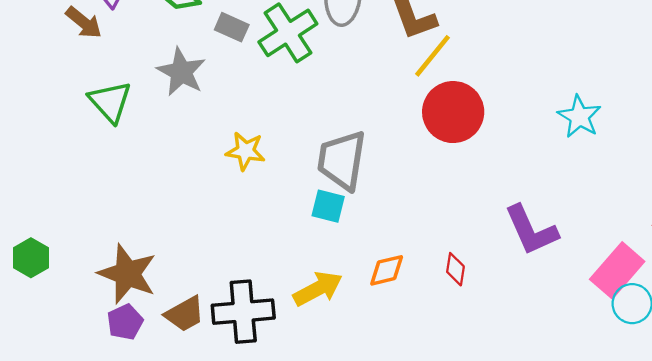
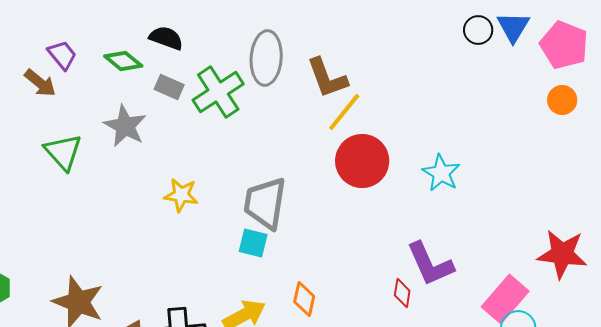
cyan star: (579, 117) -> (441, 173), moved
red diamond: (455, 269) -> (402, 293), moved
orange diamond: (387, 270) -> (304, 299), turned -64

